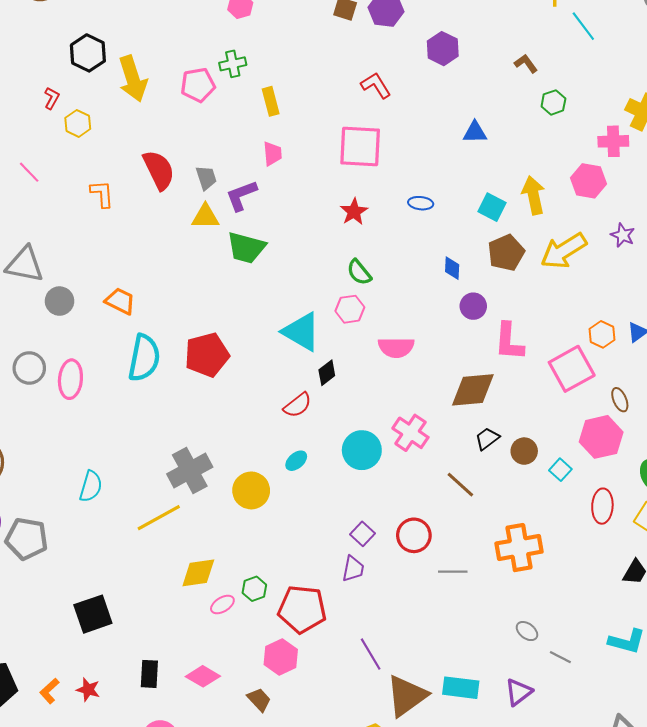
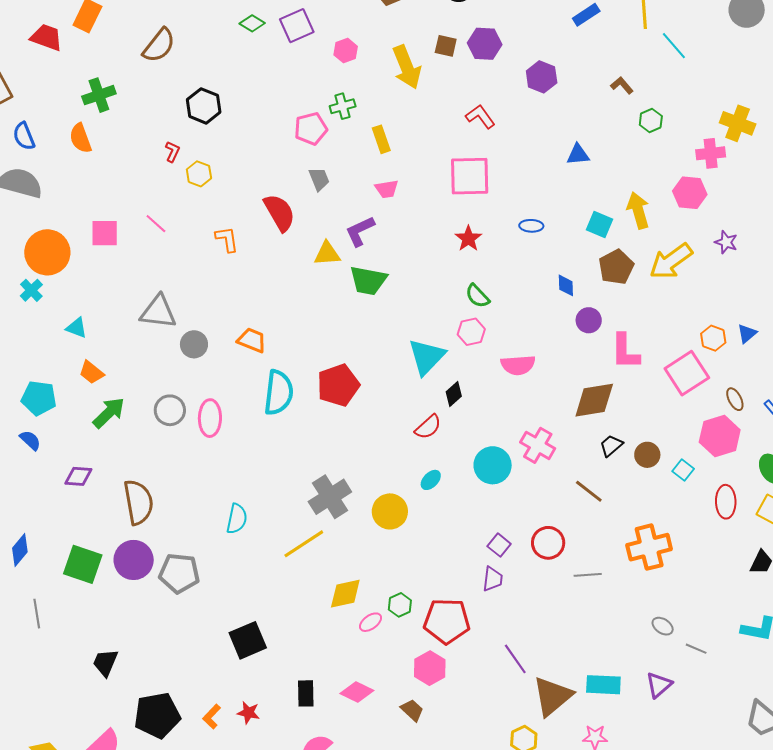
yellow arrow: (133, 79) -> (407, 67), moved
pink trapezoid: (272, 154) -> (387, 189), turned 90
gray trapezoid: (206, 178) -> (319, 179), moved
cyan triangle: (301, 332) -> (427, 357), turned 48

